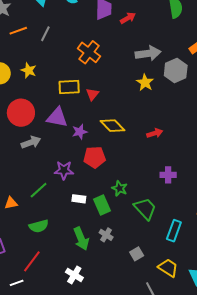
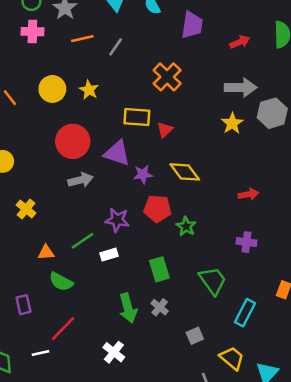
red arrow: (128, 18) -> (240, 42), moved
red arrow: (155, 133) -> (248, 194), moved
green star: (120, 188) -> (186, 226), moved
white rectangle: (79, 199) -> (109, 255), moved, turned -32
green semicircle: (39, 226) -> (61, 282), moved, turned 36

